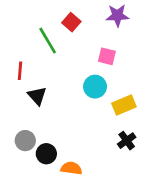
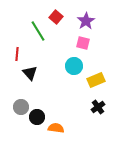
purple star: (117, 16) -> (86, 21), moved, turned -30

